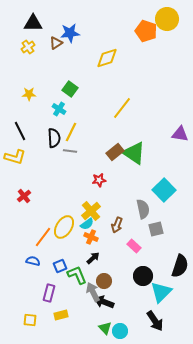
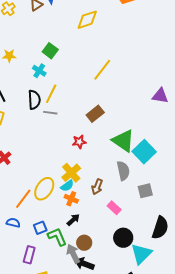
green triangle: (134, 153) -> (123, 141), moved
gray square: (156, 229) -> (145, 191), moved

